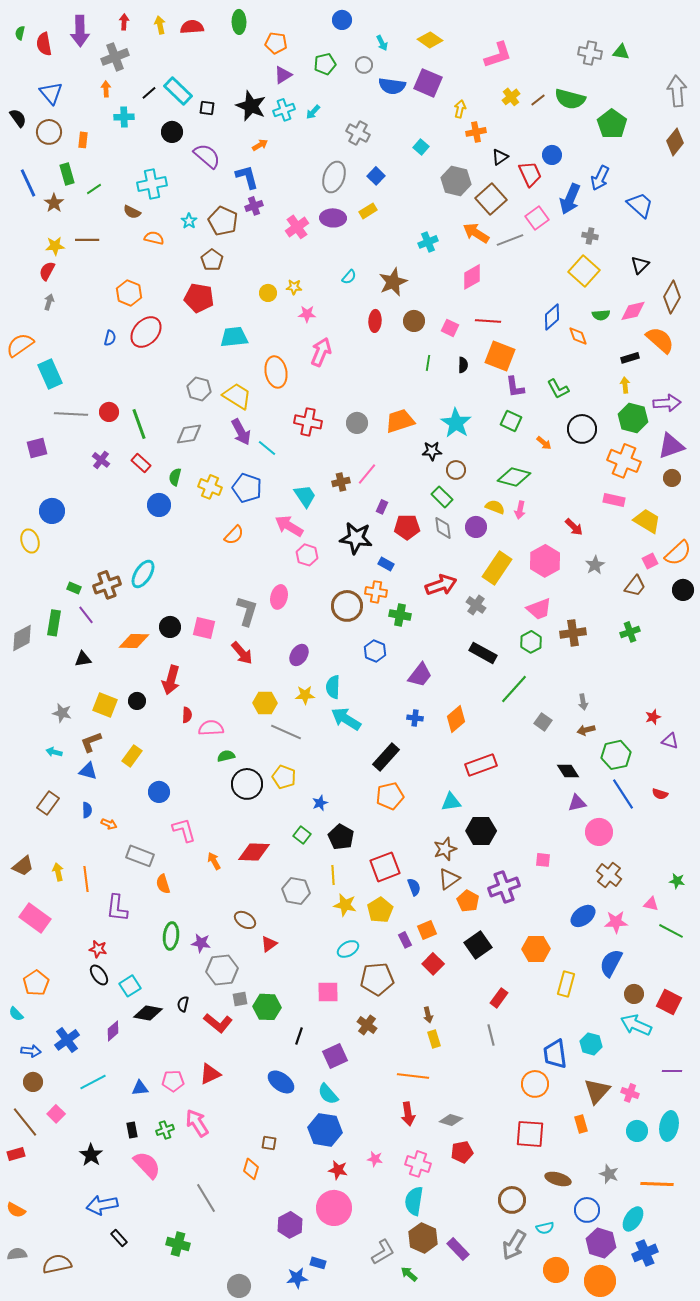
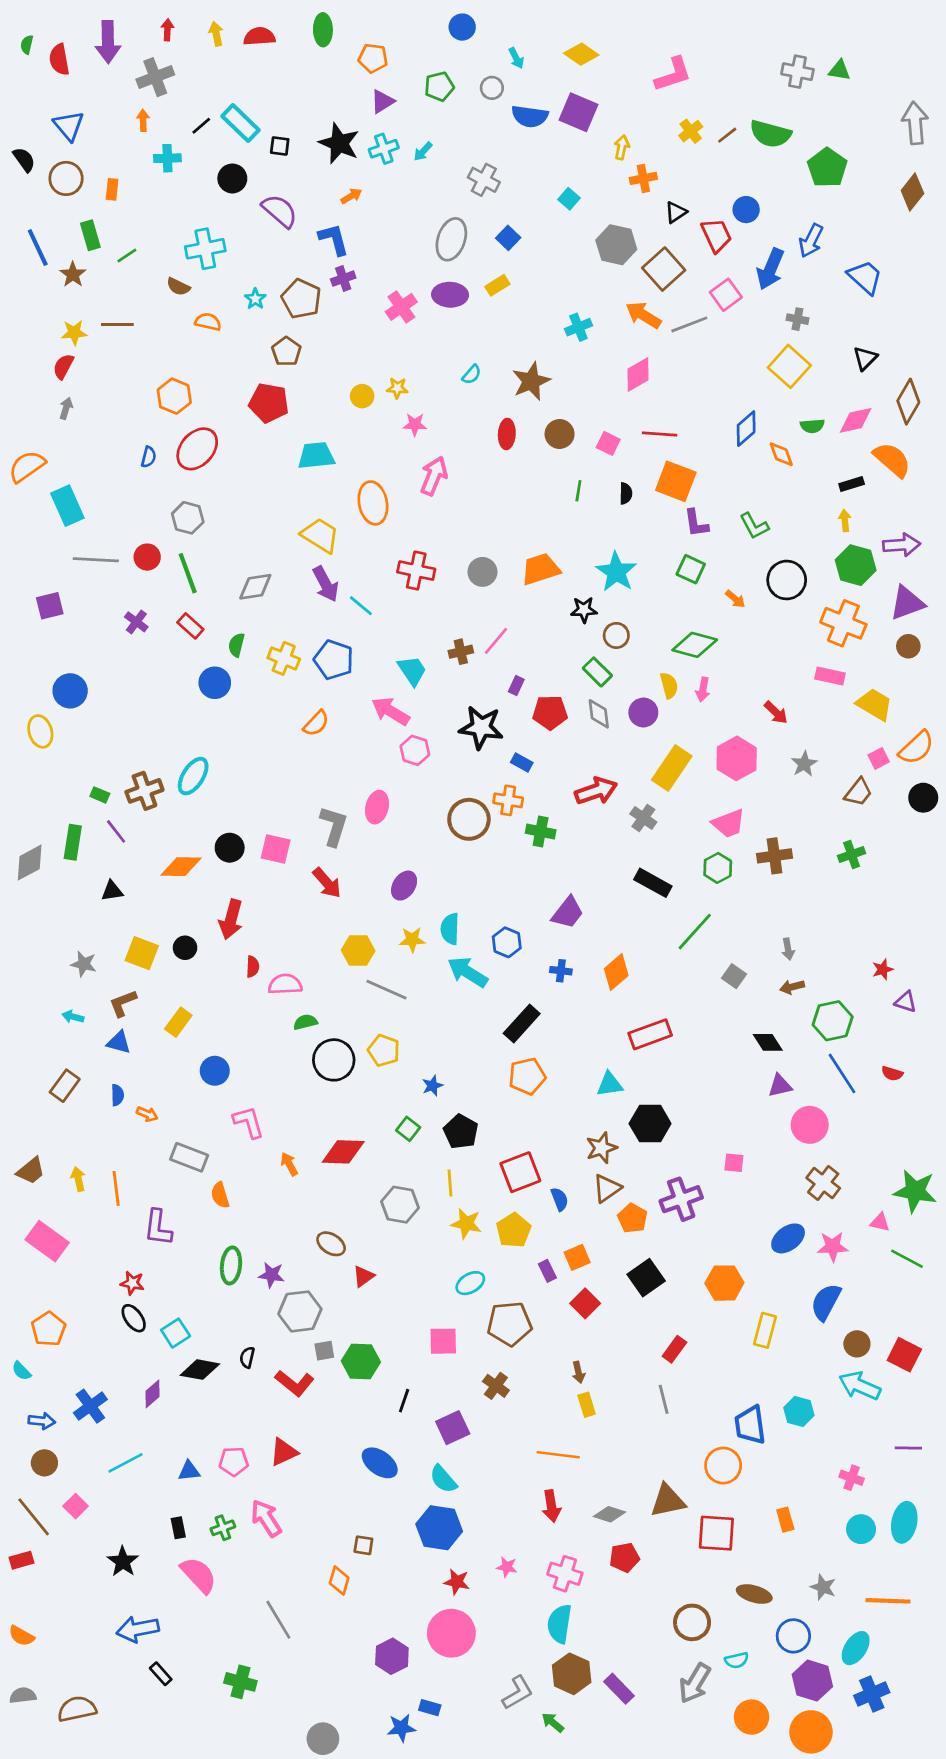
gray hexagon: (199, 389) -> (188, 518), moved
yellow semicircle: (495, 507) -> (669, 685), turned 54
blue hexagon: (375, 651) -> (507, 942), moved
green star: (677, 881) -> (915, 1191), size x2.0
brown triangle: (597, 1091) -> (668, 1501), moved, turned 36

